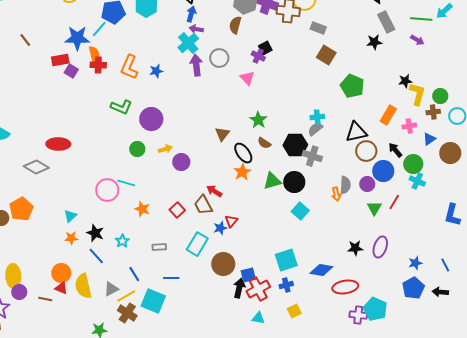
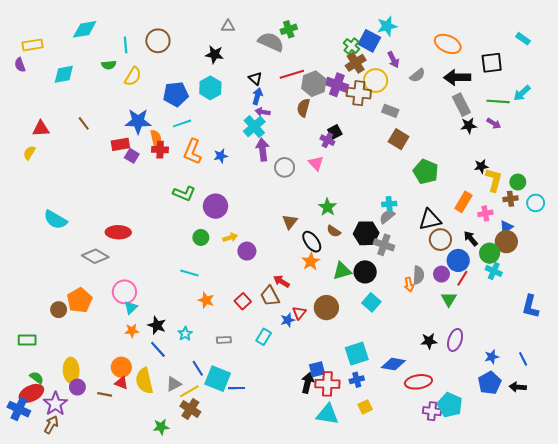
cyan line: (99, 29) -> (182, 123), moved, turned 30
black star: (374, 42) -> (469, 126), moved
gray circle: (219, 58) -> (285, 167), moved
brown circle: (450, 153) -> (506, 242), moved
pink circle: (107, 190) -> (124, 292), moved
red line: (394, 202) -> (462, 278), moved
cyan rectangle: (197, 244) -> (264, 337), size x0.7
brown circle: (223, 264) -> (326, 308), moved
blue line: (171, 278) -> (236, 388), moved
red cross: (258, 289) -> (327, 384), turned 30
cyan square: (153, 301) -> (218, 379), moved
cyan triangle: (258, 318) -> (327, 414), size x1.6

